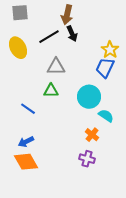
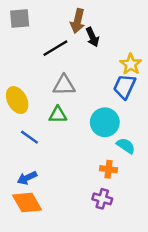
black arrow: (72, 34) -> (92, 37), moved
yellow ellipse: (18, 48) -> (17, 100), moved
orange cross: (92, 135) -> (108, 169), turned -32

